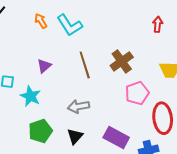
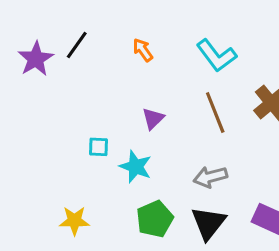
cyan L-shape: (69, 25) -> (216, 55), moved
black triangle: (75, 136) -> (208, 223), size x1.4

